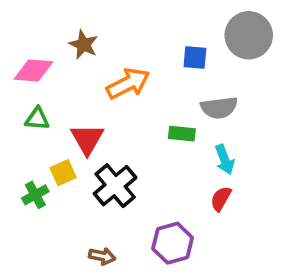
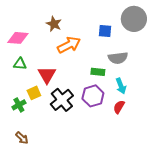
brown star: (84, 45) -> (54, 24), moved
purple hexagon: (173, 243) -> (93, 96), moved
brown arrow: (102, 256) -> (22, 138), moved, turned 32

